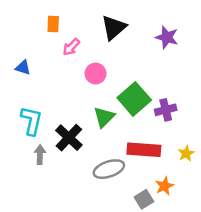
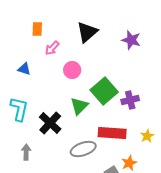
blue triangle: (23, 67) -> (24, 69), moved
gray arrow: (40, 155) -> (26, 152), moved

